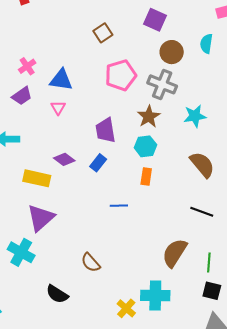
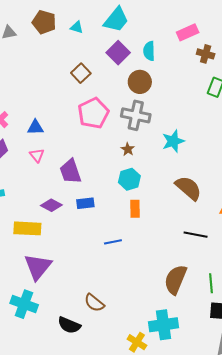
purple square: (155, 20) -> (118, 53), turned 30
brown square: (103, 33) -> (81, 73), moved
cyan semicircle: (206, 44) -> (149, 51), moved
blue triangle: (61, 80) -> (35, 127), size x0.7
brown star: (149, 117) -> (128, 149), size x0.6
purple trapezoid: (106, 130) -> (70, 171), moved
blue rectangle: (98, 163) -> (85, 203), turned 54
black semicircle: (57, 294) -> (69, 325), moved

